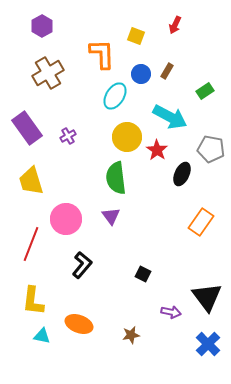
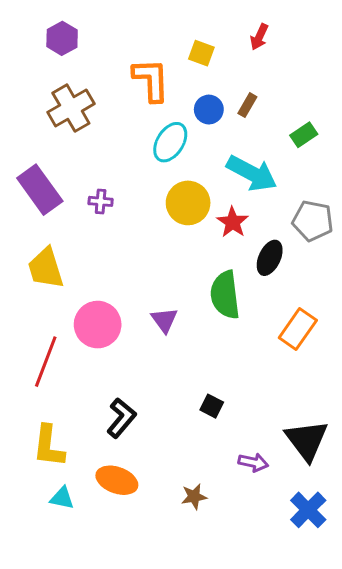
purple cross: (68, 136) -> (101, 201), turned 35
green semicircle: (116, 178) -> (225, 295), moved
black L-shape: (82, 265) -> (121, 418), moved

